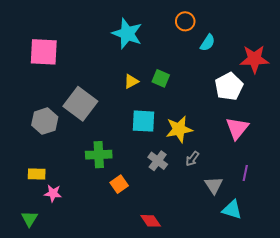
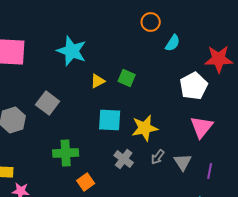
cyan star: (127, 34) -> (72, 51), moved
gray square: (80, 104) -> (48, 103), size x0.7
gray triangle: (214, 185) -> (183, 162), moved

